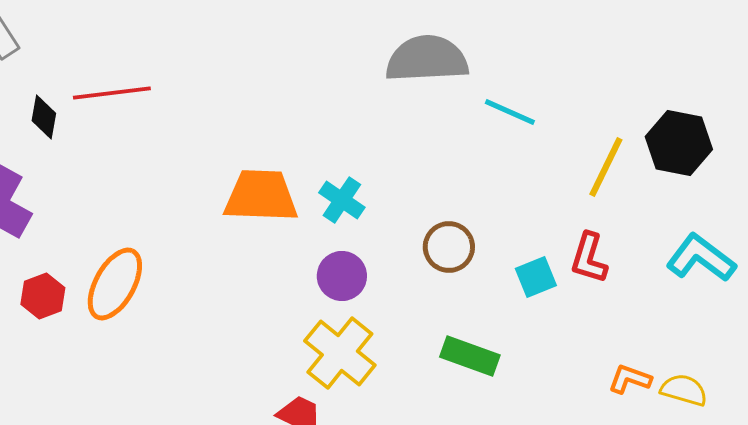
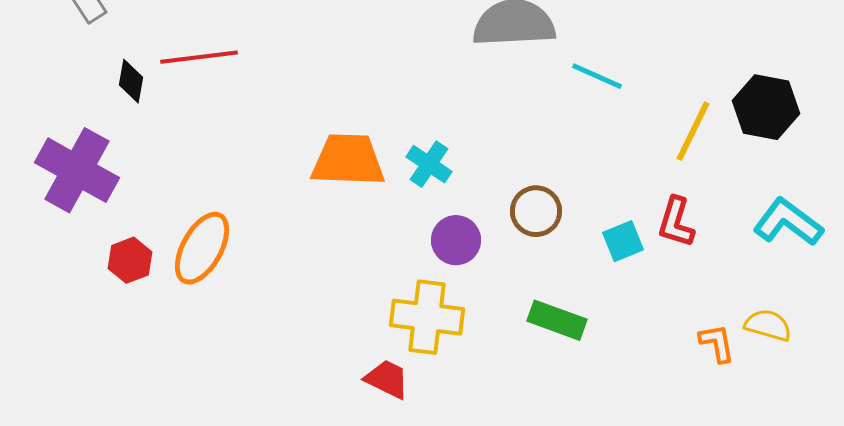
purple circle: (342, 276) -> (456, 240), moved
yellow cross: (340, 353) -> (427, 317), turned -32
orange L-shape: (630, 379) -> (717, 343), turned 60
yellow semicircle: (684, 390) -> (768, 325), moved

